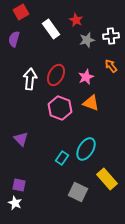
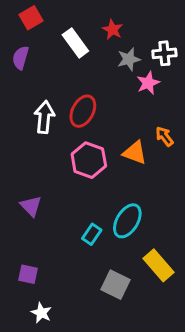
orange arrow: (111, 66) -> (164, 136), moved
pink star: (86, 77) -> (148, 83), moved
white star: (15, 203) -> (41, 313), moved

